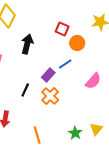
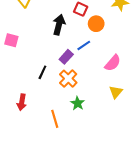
black arrow: (27, 44) -> (59, 25), moved
yellow triangle: (96, 129) -> (116, 92), moved
green star: (75, 133) -> (78, 103), moved

